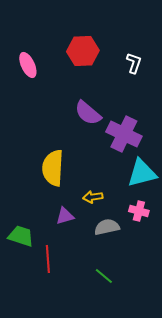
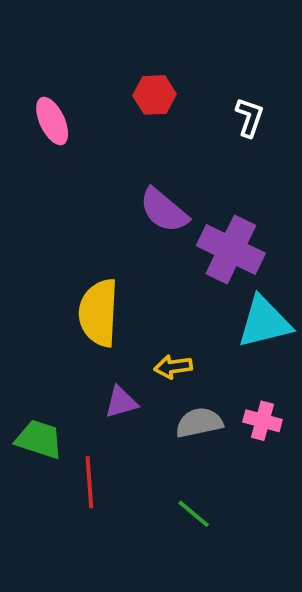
red hexagon: (83, 51) -> (155, 95), size x0.7
pink cross: (139, 211) -> (262, 421), moved

